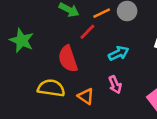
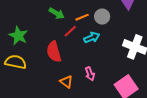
cyan arrow: (119, 53) -> (92, 37), moved
yellow semicircle: (51, 88) -> (16, 62), moved

